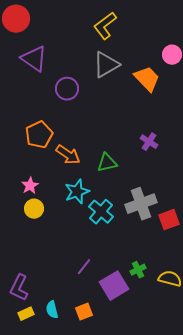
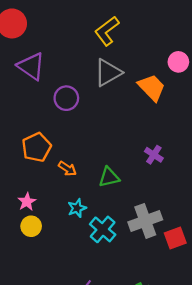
orange arrow: (68, 155) -> (67, 169), size x0.7
cyan star: (77, 192) -> (77, 208), size x0.7

